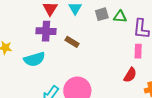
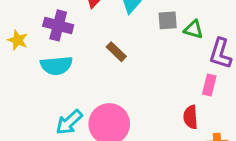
purple cross: (46, 31) -> (58, 25), moved
red semicircle: (130, 75) -> (191, 117), turned 133

